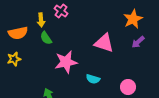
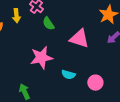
green semicircle: (46, 38) -> (48, 24), moved
pink circle: (128, 87) -> (95, 83), moved

